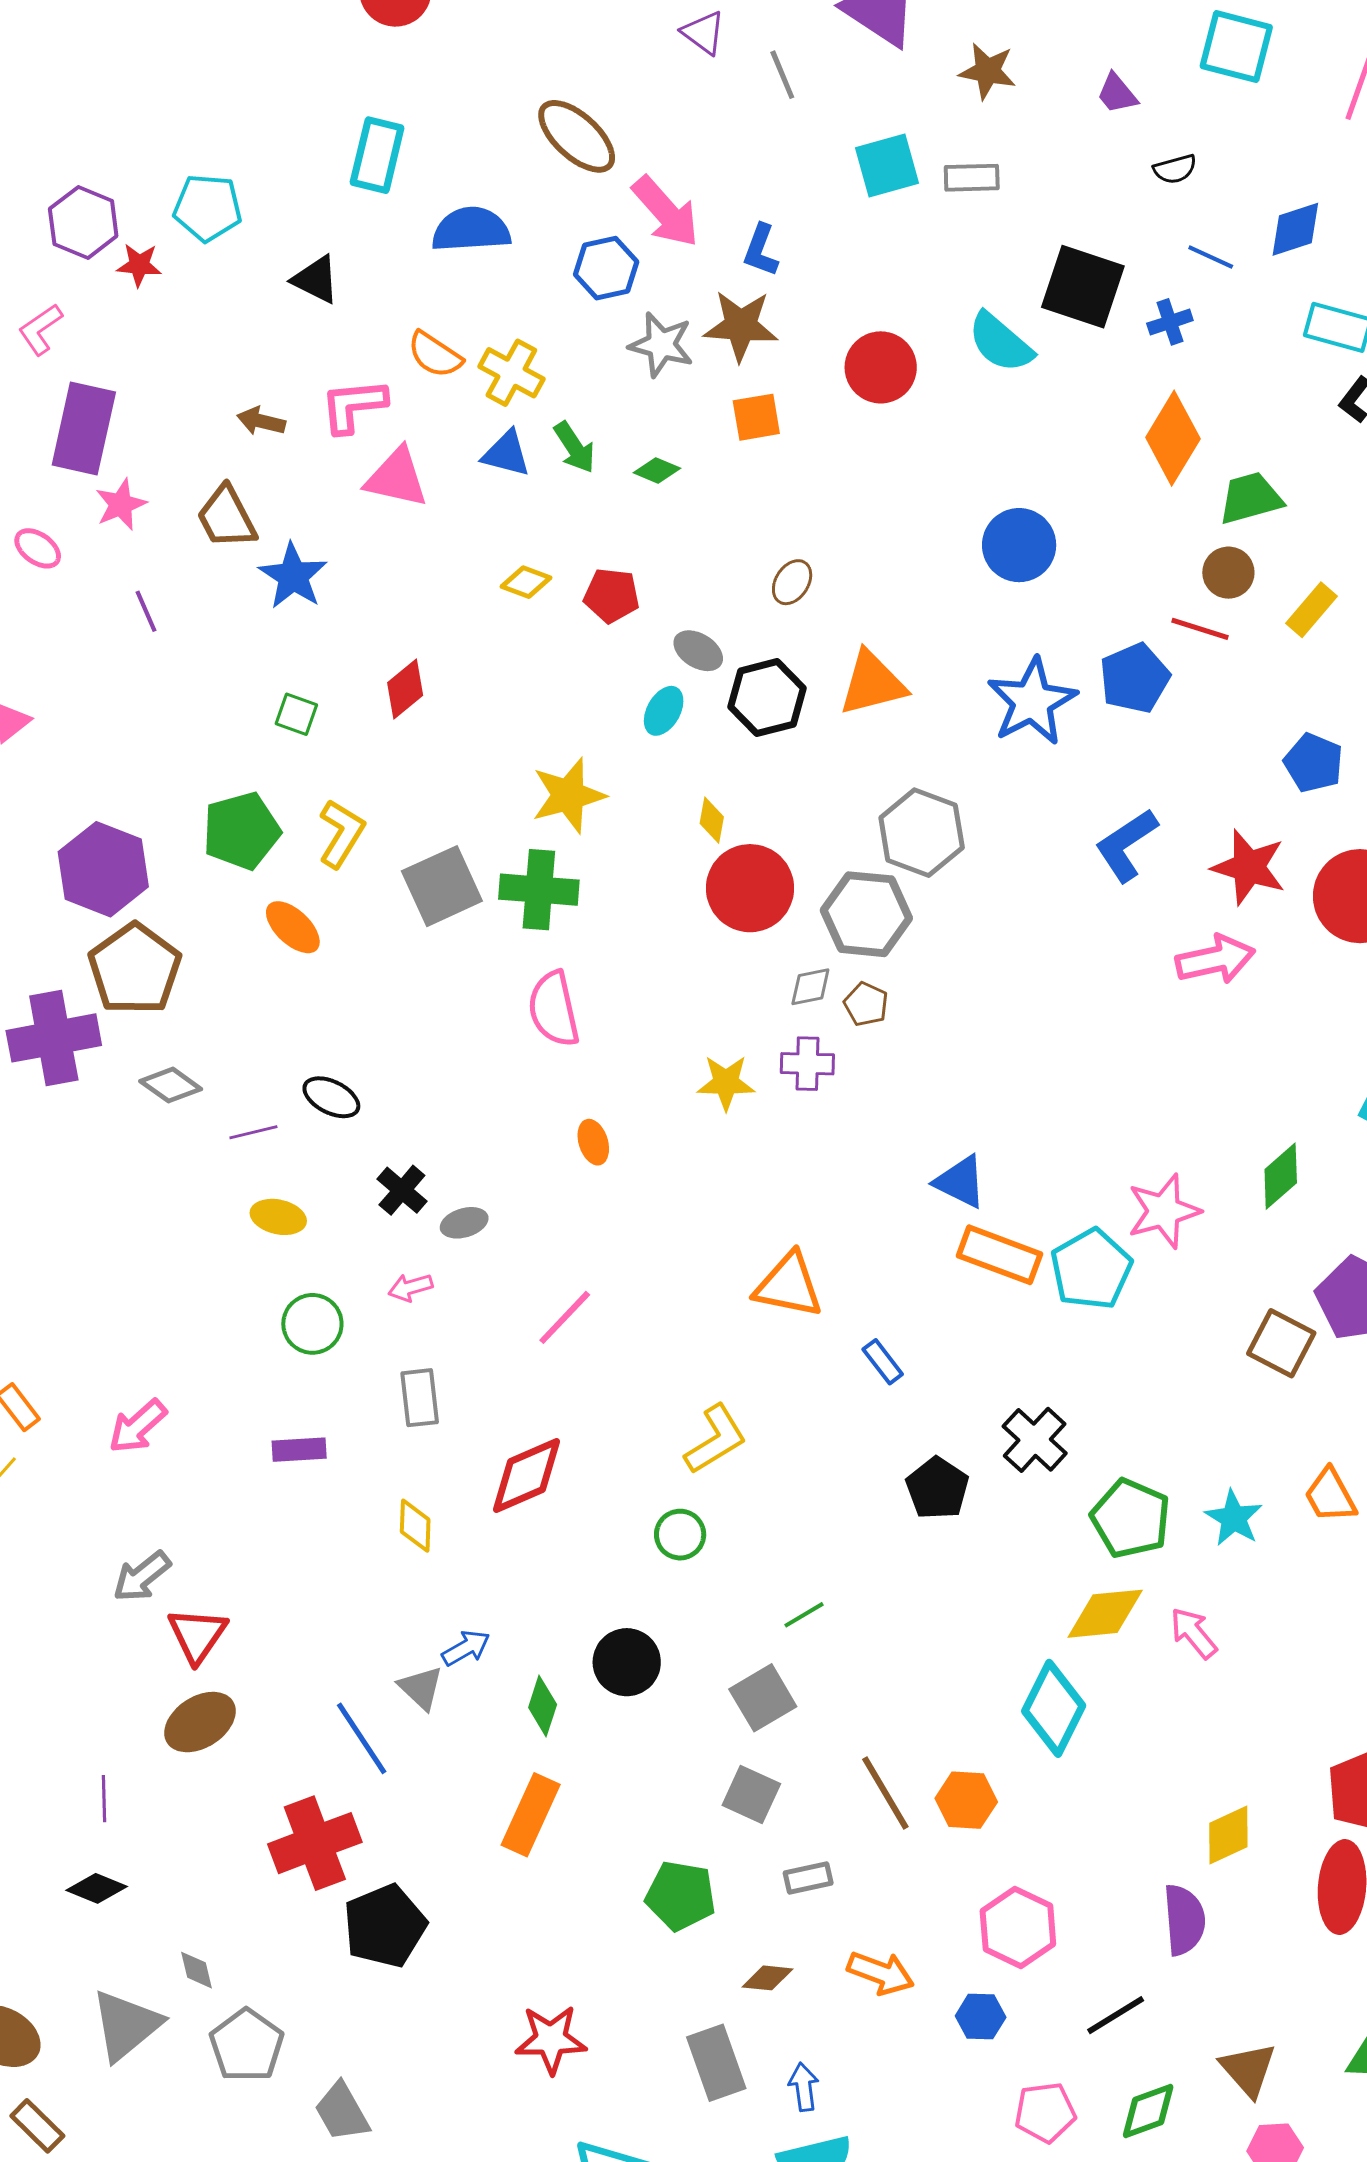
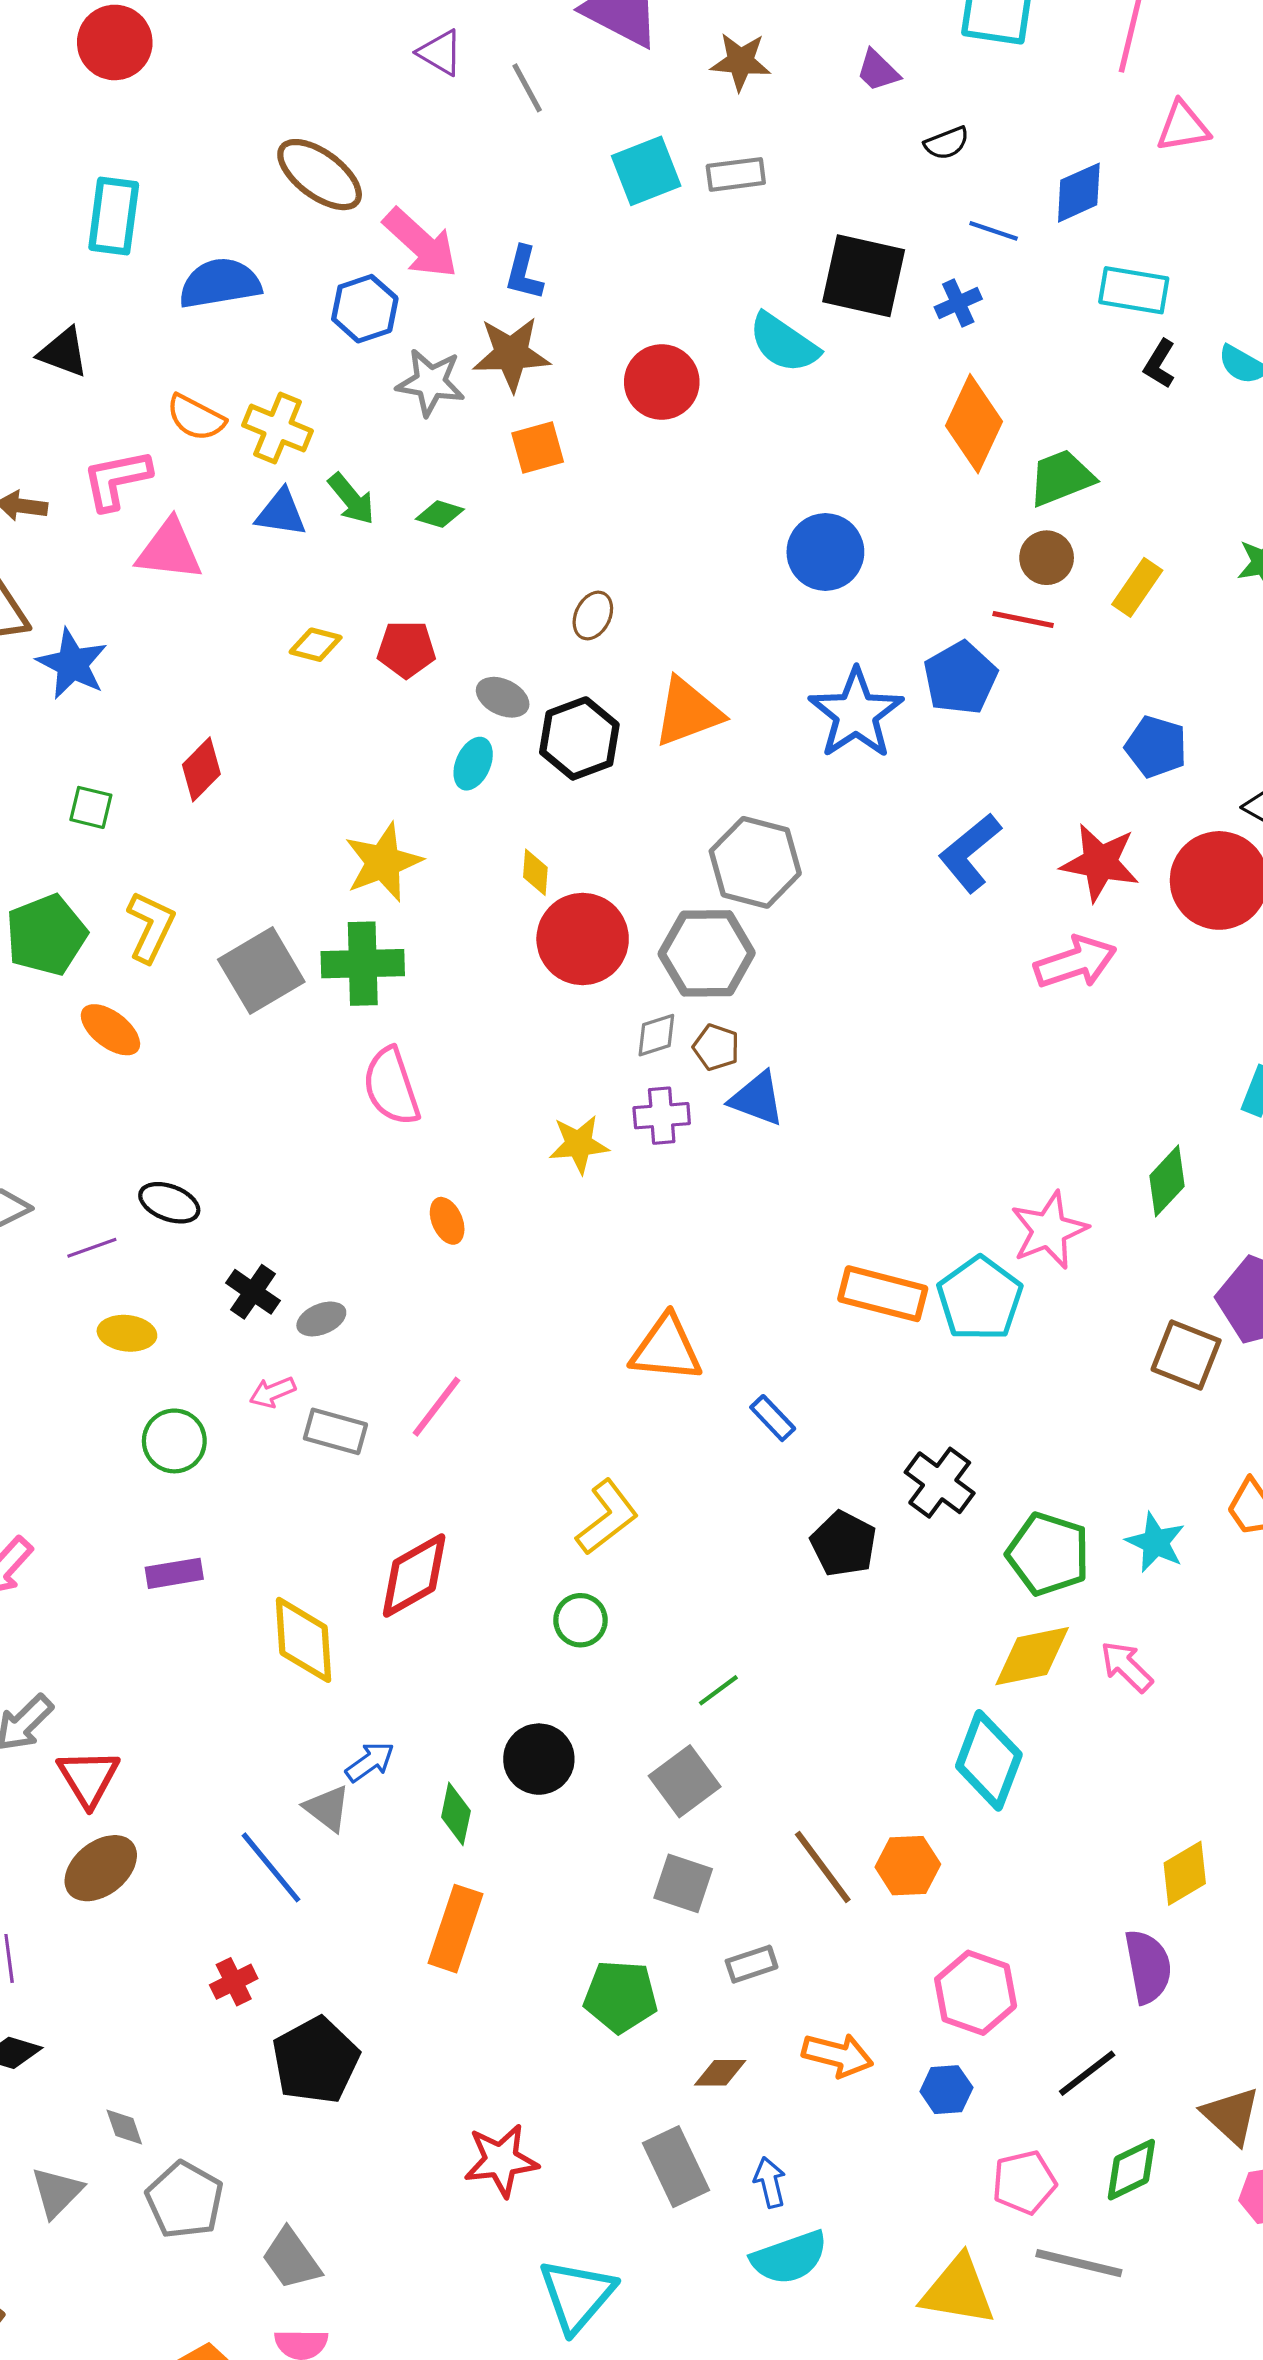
blue triangle: (960, 1182) -> (757, 1099), moved
gray rectangle: (420, 1398) -> (335, 1431), moved, turned -62
yellow diamond: (415, 1526) -> (304, 1640), size x1.6
red cross: (315, 1843) -> (234, 1982), size x0.5
gray triangle: (126, 2025) -> (57, 2192), size x0.7

